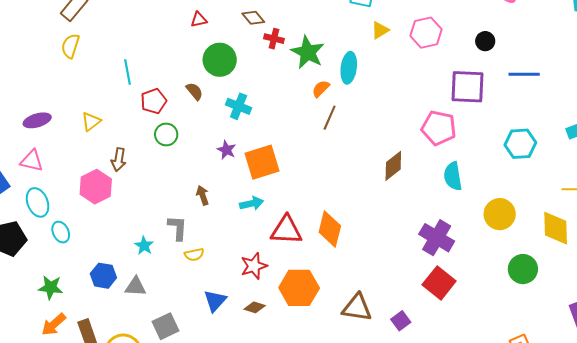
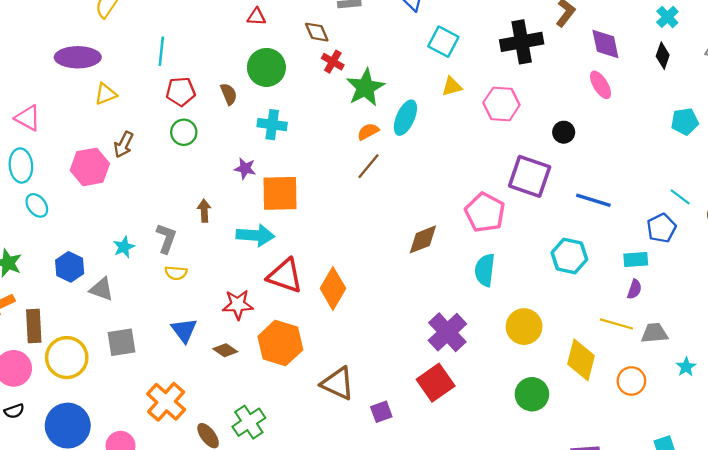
blue line: (524, 74) -> (593, 200), moved
cyan cross: (239, 106) -> (272, 125), turned -30
purple ellipse: (37, 120) -> (78, 57), moved, size x1.4
purple star: (226, 150) -> (245, 168), turned -30
cyan arrow: (252, 203) -> (255, 235), size x1.4
cyan ellipse: (61, 232) -> (37, 205), turned -30
blue triangle: (215, 301) -> (184, 330), turned -35

